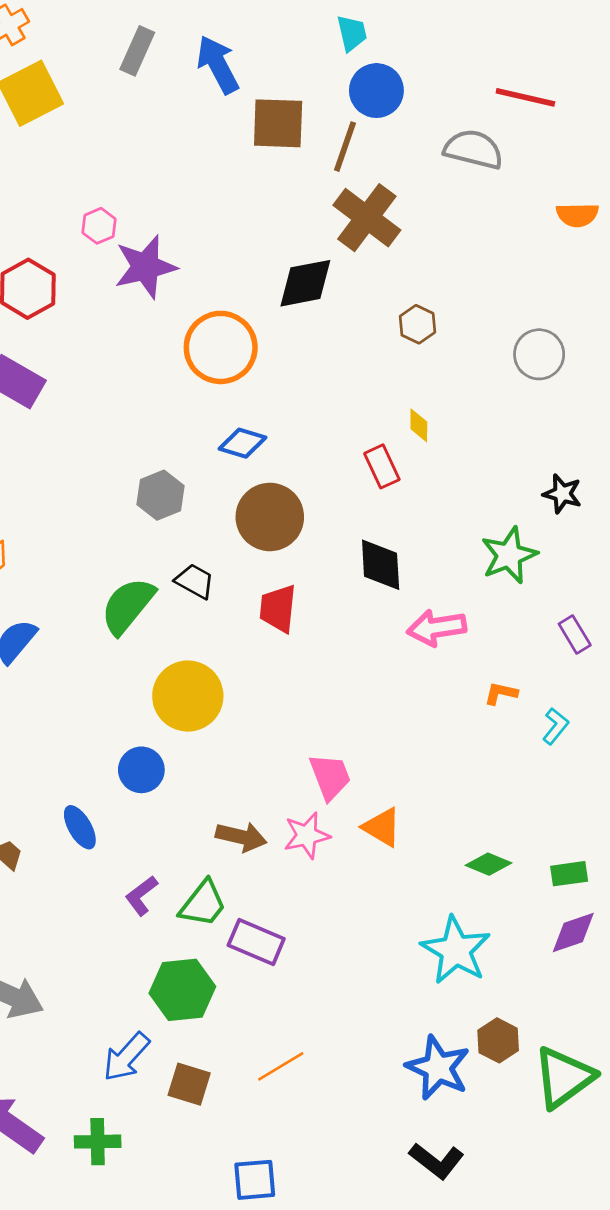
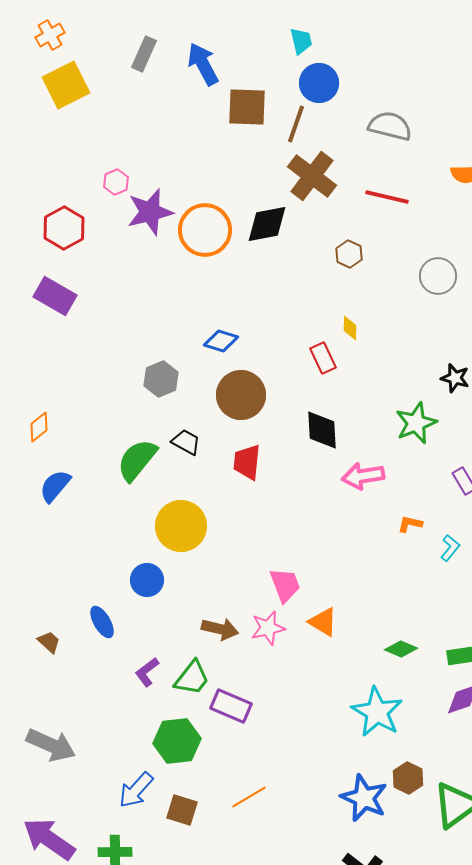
red line: (525, 97) -> (387, 197), moved
orange circle: (221, 347) -> (205, 230), moved

